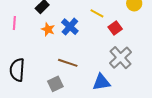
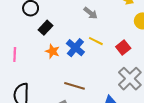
yellow line: (97, 13) -> (96, 41), moved
pink line: (14, 23) -> (15, 55), moved

